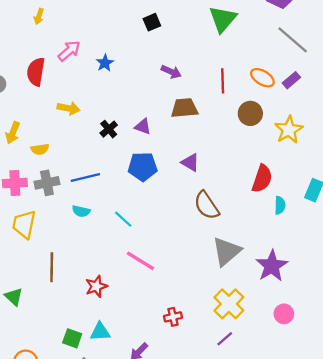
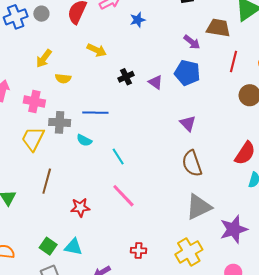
brown trapezoid: (184, 108) -> (218, 28), moved
blue pentagon: (143, 167) -> (187, 73), moved
gray cross: (47, 183) -> (60, 122), moved

